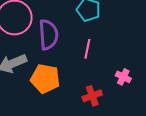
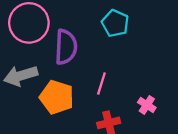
pink line: (87, 49) -> (101, 84), moved

